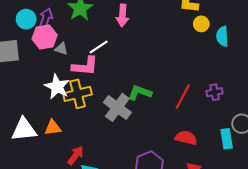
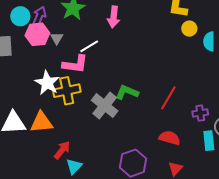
gray triangle: (61, 49) -> (57, 38), moved, turned 40
purple cross: (215, 92) -> (200, 113), moved
orange triangle: (53, 128) -> (41, 122), size x1.4

